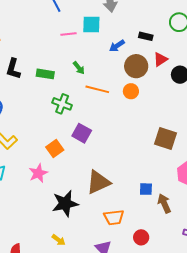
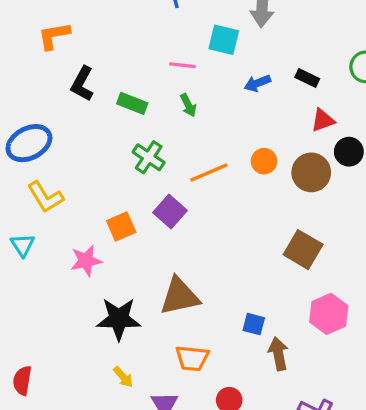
pink line: (69, 34) -> (183, 65), moved
brown circle: (136, 66) -> (311, 172), moved
orange line: (97, 89) -> (209, 173), moved, turned -50
yellow arrow: (59, 240) -> (123, 377), moved

